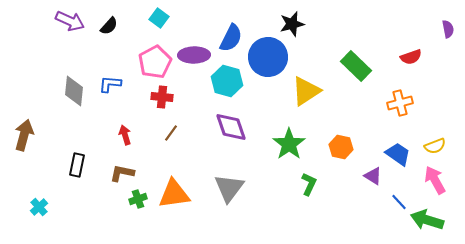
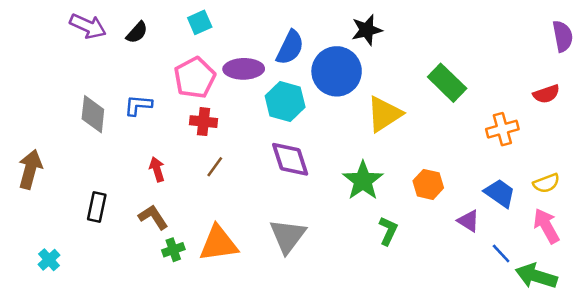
cyan square: (159, 18) -> (200, 22), turned 30
purple semicircle: (448, 29) -> (563, 36), size x1.4
red semicircle: (411, 57) -> (546, 94), moved
brown L-shape: (122, 173) -> (153, 217), turned 45

